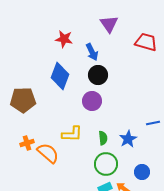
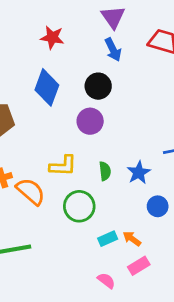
blue arrow: (92, 52) -> (113, 50), moved
green circle: (106, 164) -> (79, 206), moved
blue circle: (142, 172) -> (158, 206), moved

